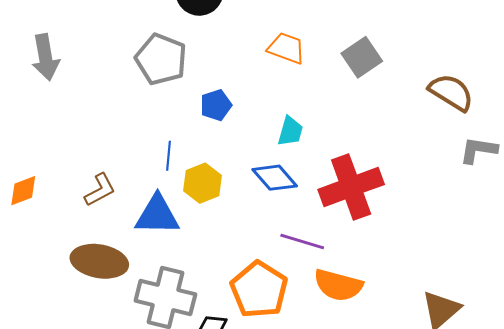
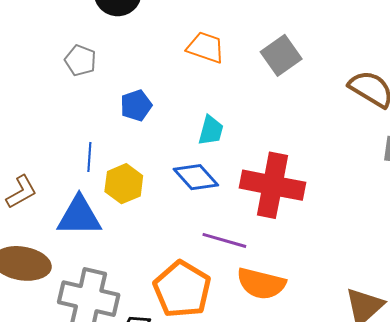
gray pentagon: (161, 59) -> (80, 60), size x0.6
red cross: (351, 187) -> (272, 185), turned 32

